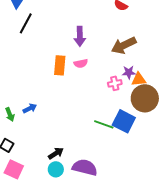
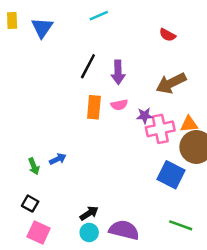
black line: (26, 23) -> (88, 66), moved
purple star: (129, 72) -> (145, 116), moved
pink cross: (115, 83) -> (160, 129), size x1.6
green line: (104, 124) -> (181, 225), moved

